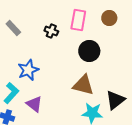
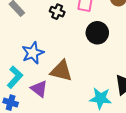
brown triangle: (83, 85) -> (61, 71), moved

